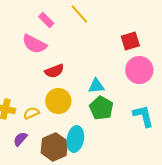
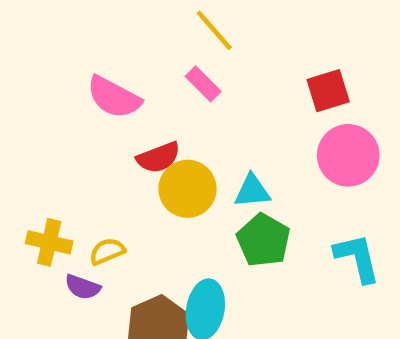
pink rectangle: (46, 20) -> (203, 84), moved
yellow circle: (58, 101) -> (188, 189), moved
purple semicircle: (20, 139) -> (83, 287), moved, turned -112

